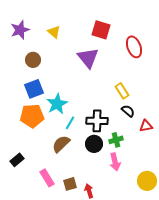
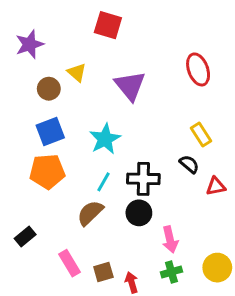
red square: (101, 30) -> (108, 25), moved
yellow triangle: (54, 32) -> (77, 72), moved
yellow rectangle: (122, 91) -> (201, 135), moved
cyan star: (57, 104) -> (105, 139), moved
green cross: (116, 140) -> (171, 272), moved

